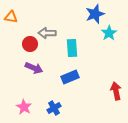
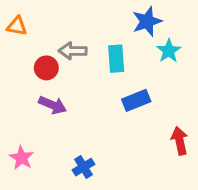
cyan rectangle: (72, 48) -> (116, 59), moved
blue rectangle: (70, 77) -> (136, 100), moved
pink star: (24, 107) -> (22, 158), moved

